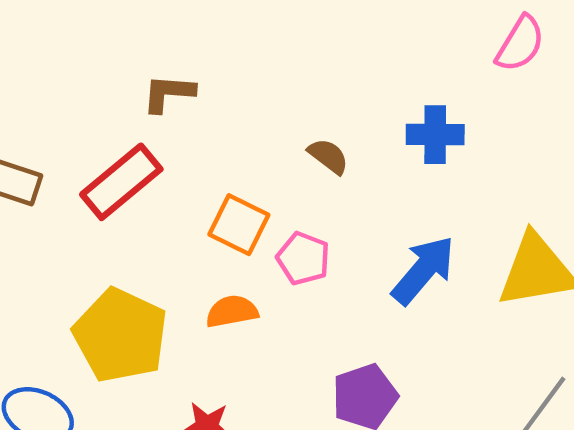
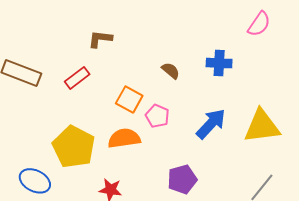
red rectangle: (121, 182) -> (77, 78), size x0.7
orange semicircle: (232, 311) -> (124, 138), size x1.4

